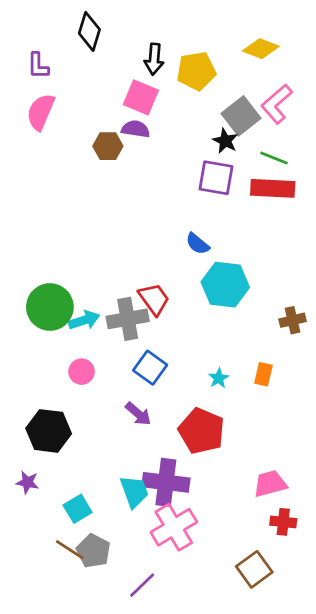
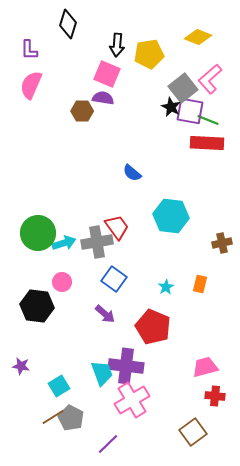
purple square: (216, 178) -> (190, 111), moved
blue semicircle: (198, 244) -> (132, 173), moved
black hexagon: (49, 431) -> (37, 306), moved
brown line: (70, 550) -> (53, 417), turned -65

